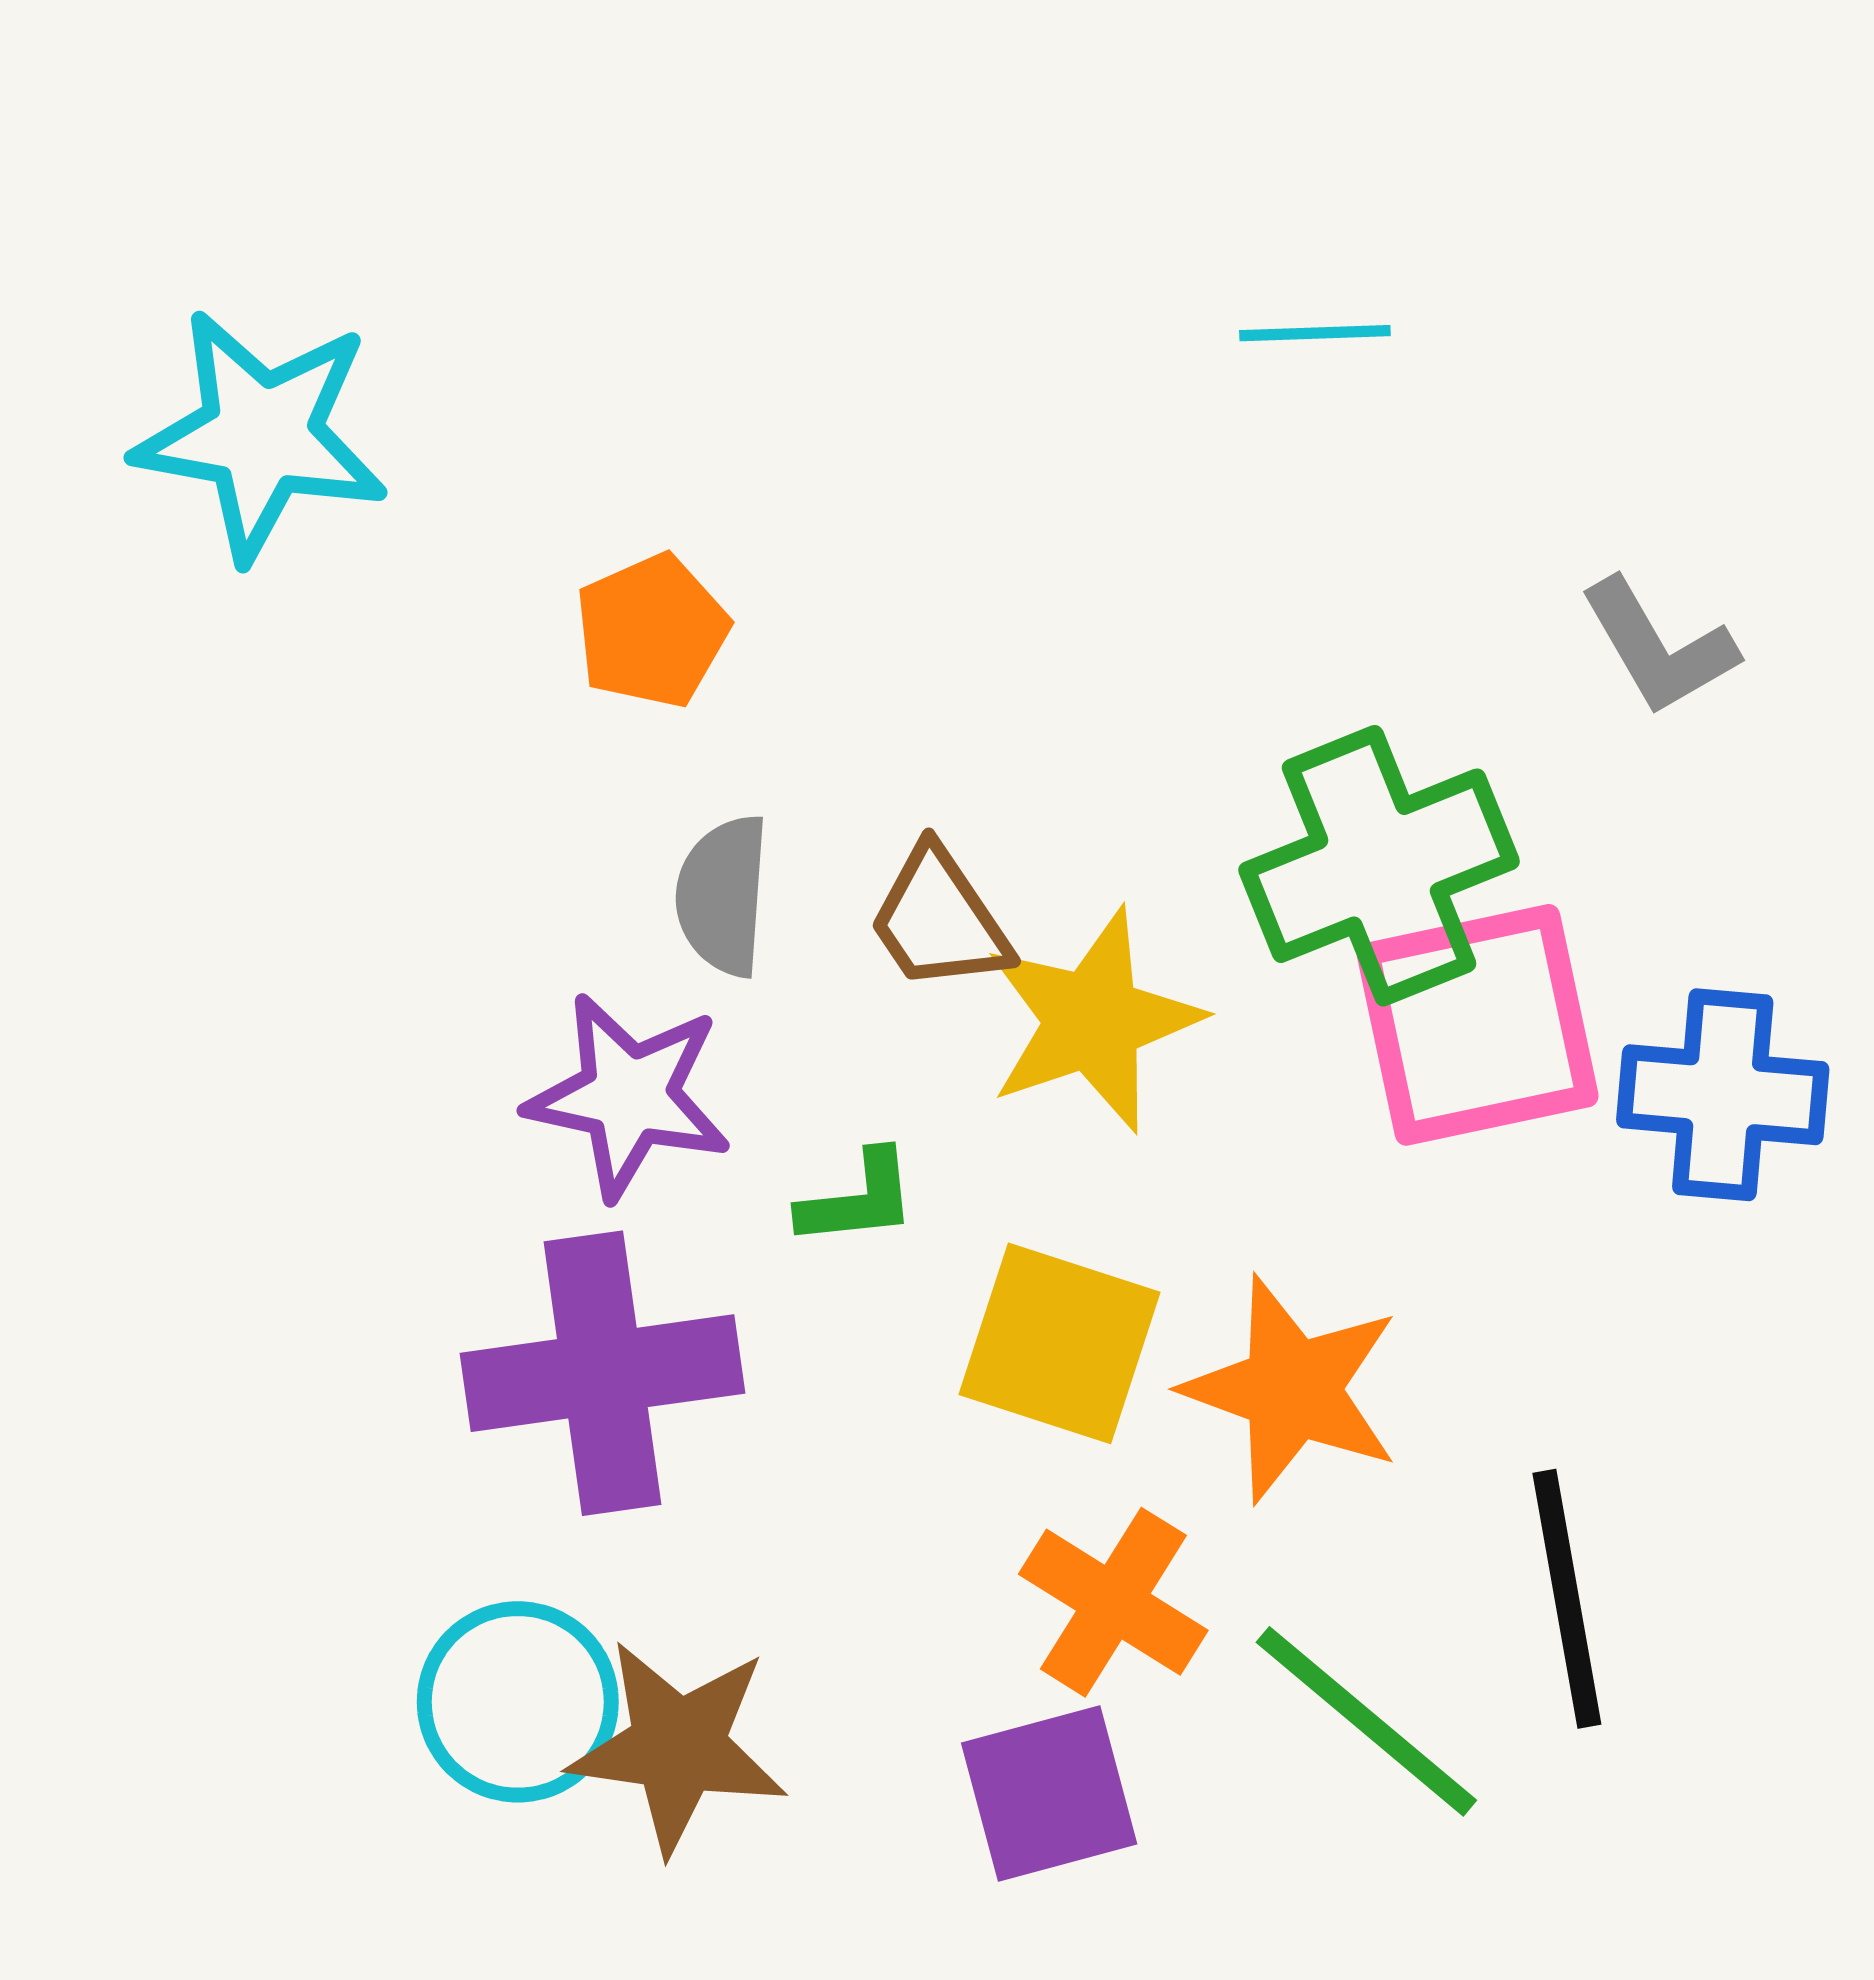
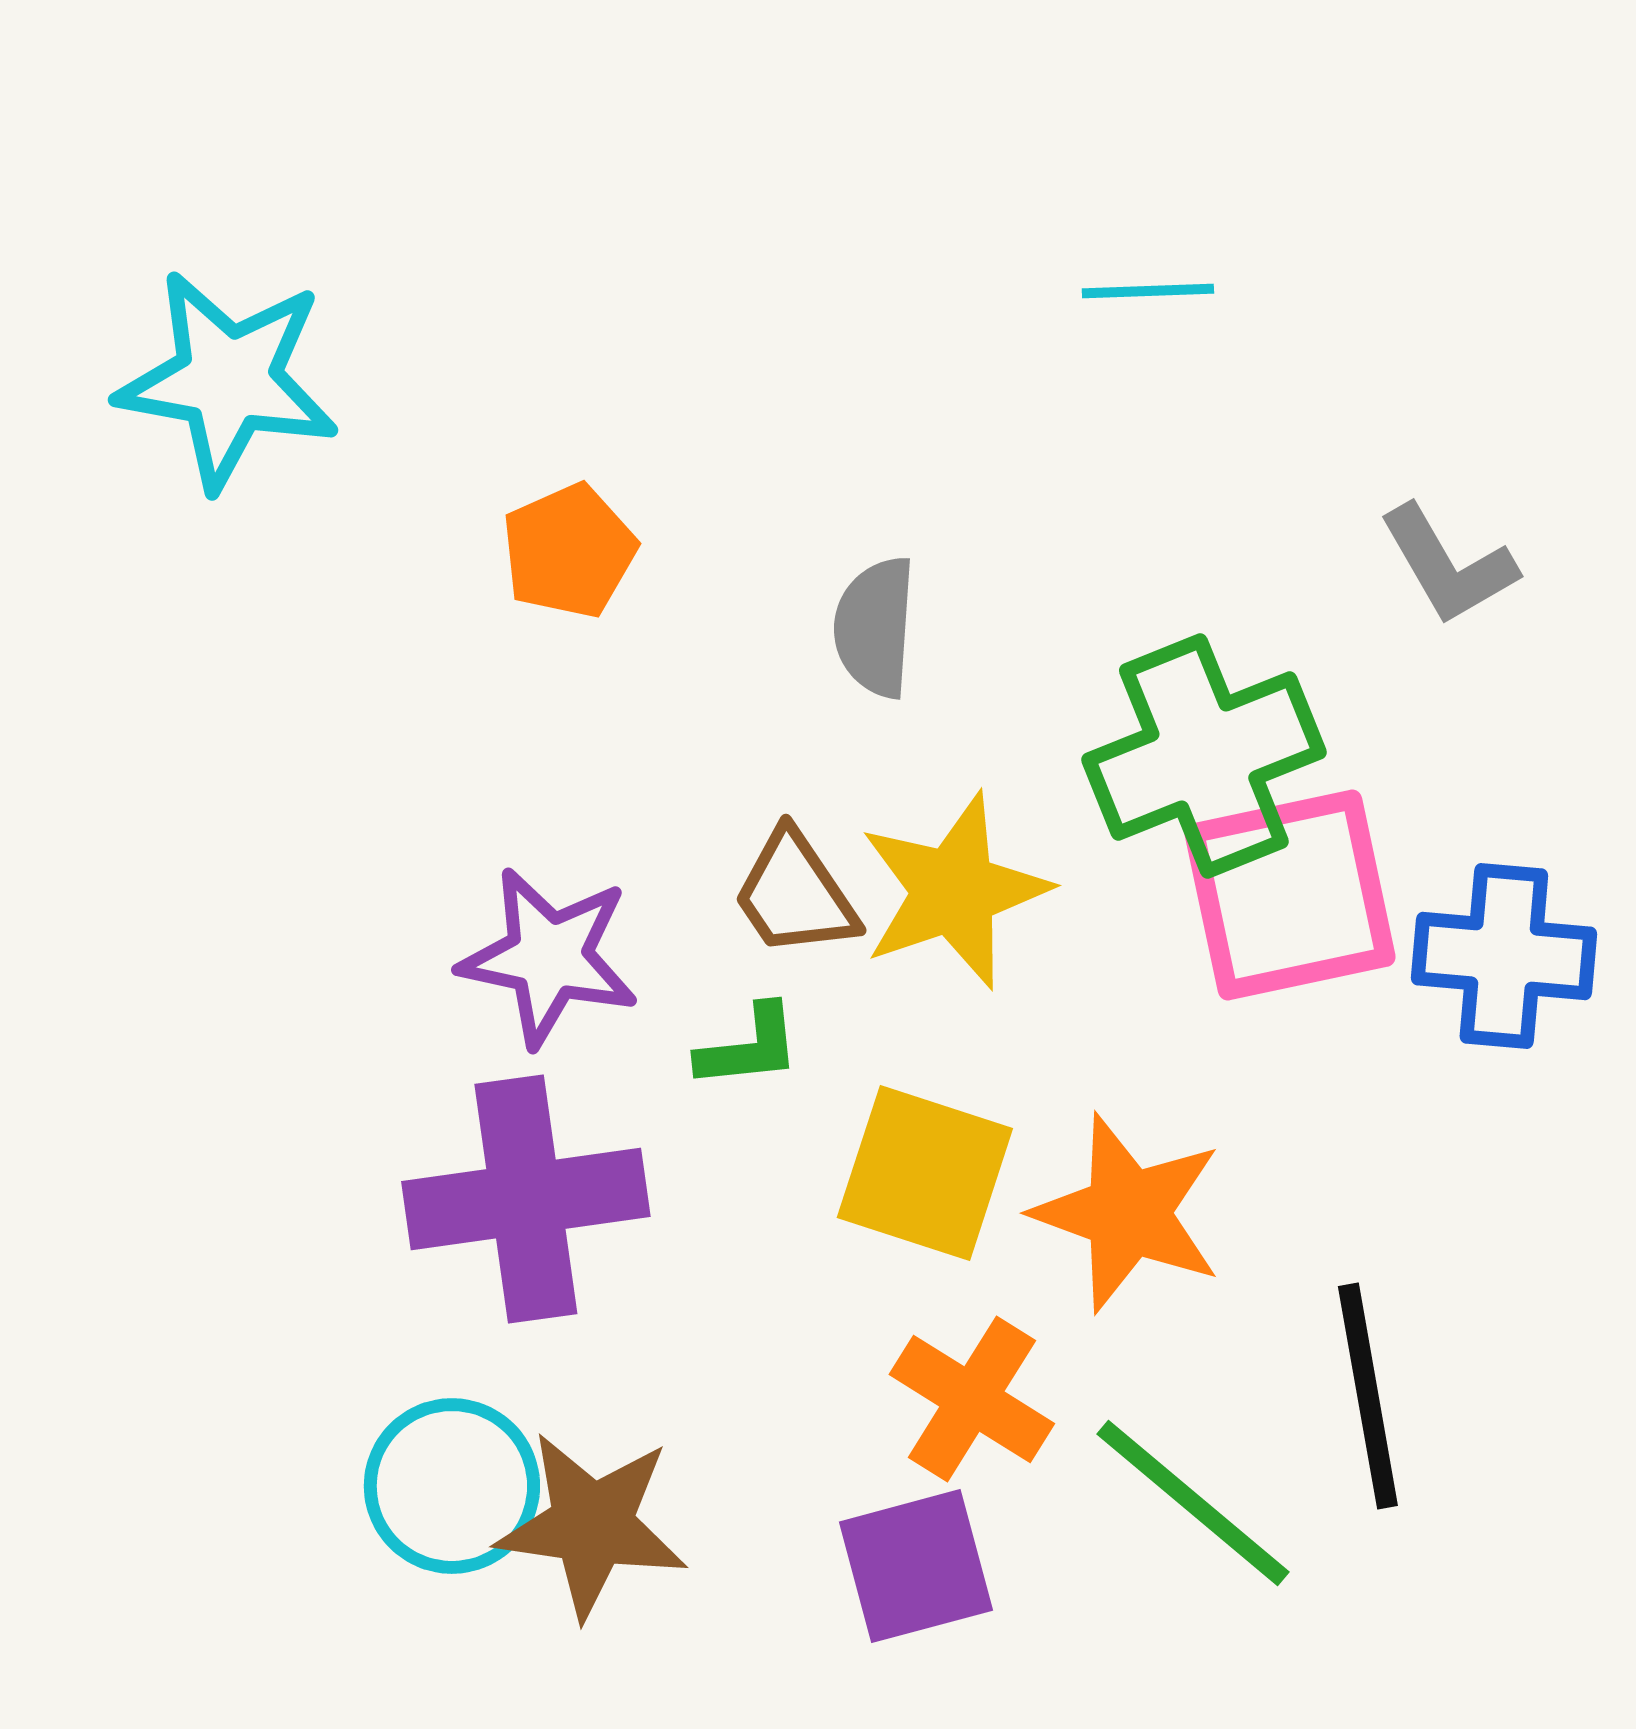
gray semicircle: (723, 896) -> (875, 627), moved
brown trapezoid: (939, 920) -> (795, 894), moved

